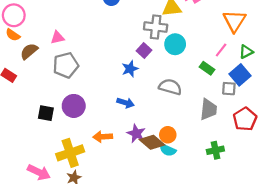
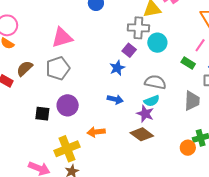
pink triangle: (57, 38) -> (62, 38), moved, size x1.6
brown semicircle: (29, 51) -> (25, 68), moved
purple star: (136, 134) -> (145, 114), moved
orange circle: (168, 135) -> (188, 148), moved
cyan semicircle: (168, 150) -> (152, 101), moved, turned -42

